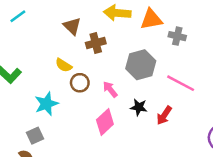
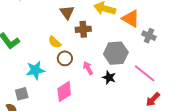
orange triangle: (151, 19) -> (131, 19), turned 30
black star: (139, 107) -> (109, 77), moved
red arrow: (164, 115) -> (153, 99), moved
pink diamond: (105, 122) -> (64, 92), moved

